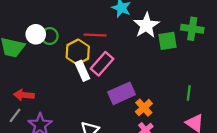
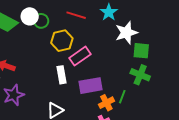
green cross: (192, 29) -> (140, 75), moved
red line: (95, 35) -> (76, 15), moved
white rectangle: (82, 71) -> (62, 75), moved
green line: (189, 93) -> (122, 97), moved

